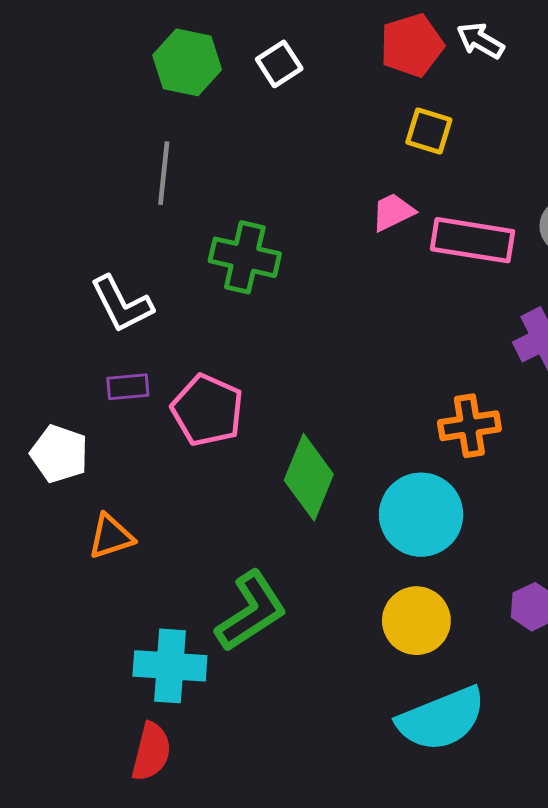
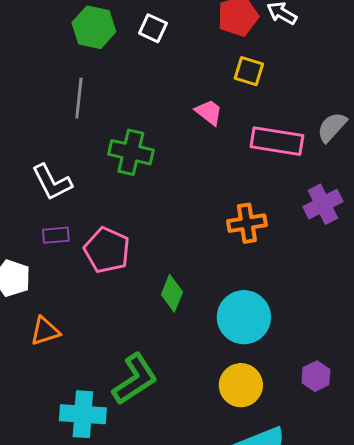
white square: (279, 64) -> (153, 28), turned -32
pink trapezoid: (393, 212) -> (209, 112), moved, turned 64
orange cross: (469, 426) -> (247, 223), moved
green diamond: (309, 477) -> (172, 293), size x0.7

